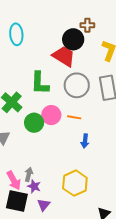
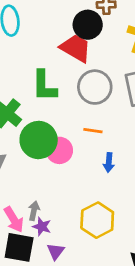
pink circle: (51, 115) -> (59, 150), moved
green circle: (34, 123) -> (39, 140), size x1.4

